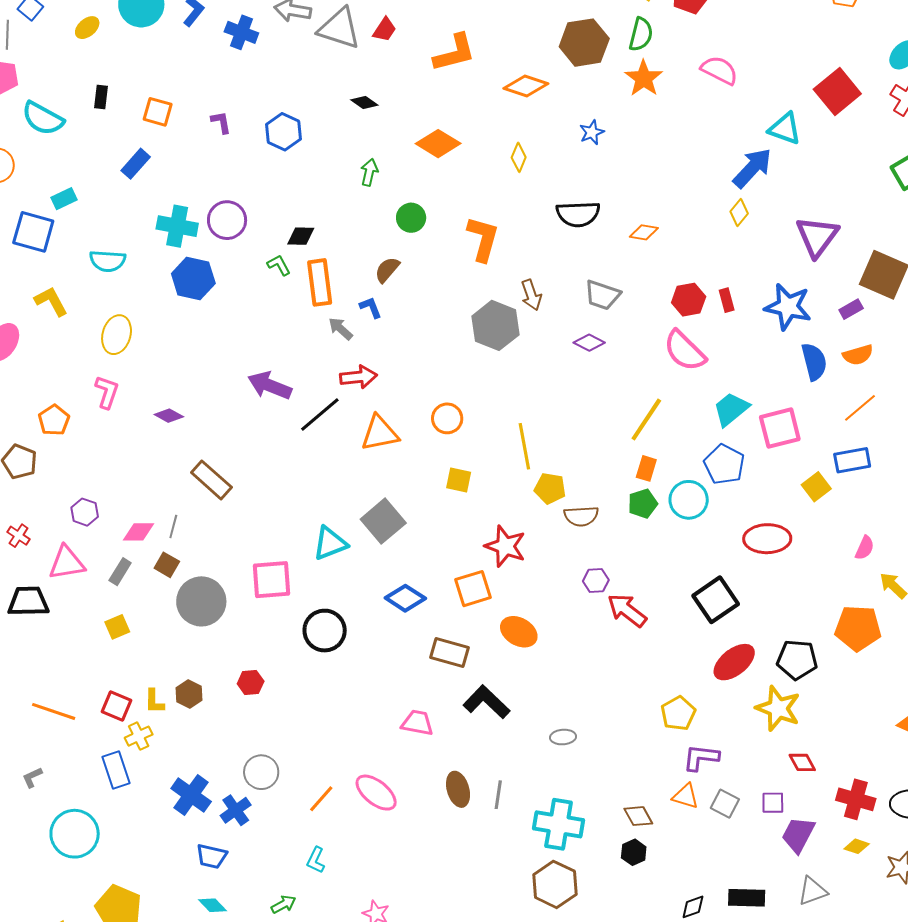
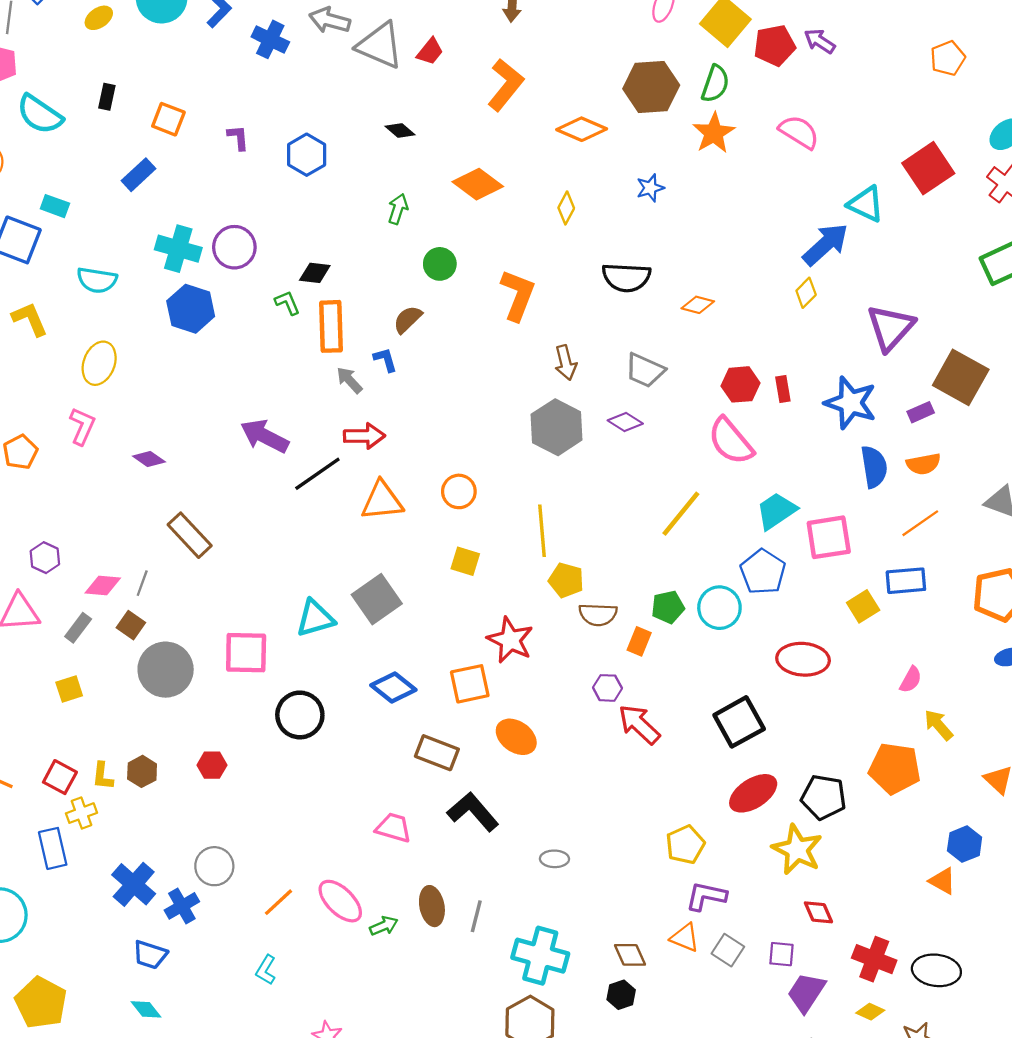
orange L-shape: (454, 53) -> (506, 85), turned -42
cyan rectangle: (64, 199) -> (55, 206), turned 40
gray hexagon: (495, 325) -> (557, 427), moved
orange rectangle: (646, 468) -> (639, 641), moved
green arrow: (284, 904) -> (384, 926), moved

